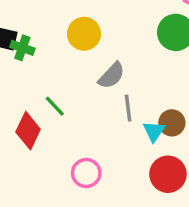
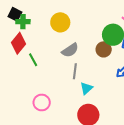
green cross: (22, 48) -> (23, 22), turned -32
brown circle: (172, 123) -> (104, 49), moved
red diamond: (28, 131) -> (19, 43), moved

